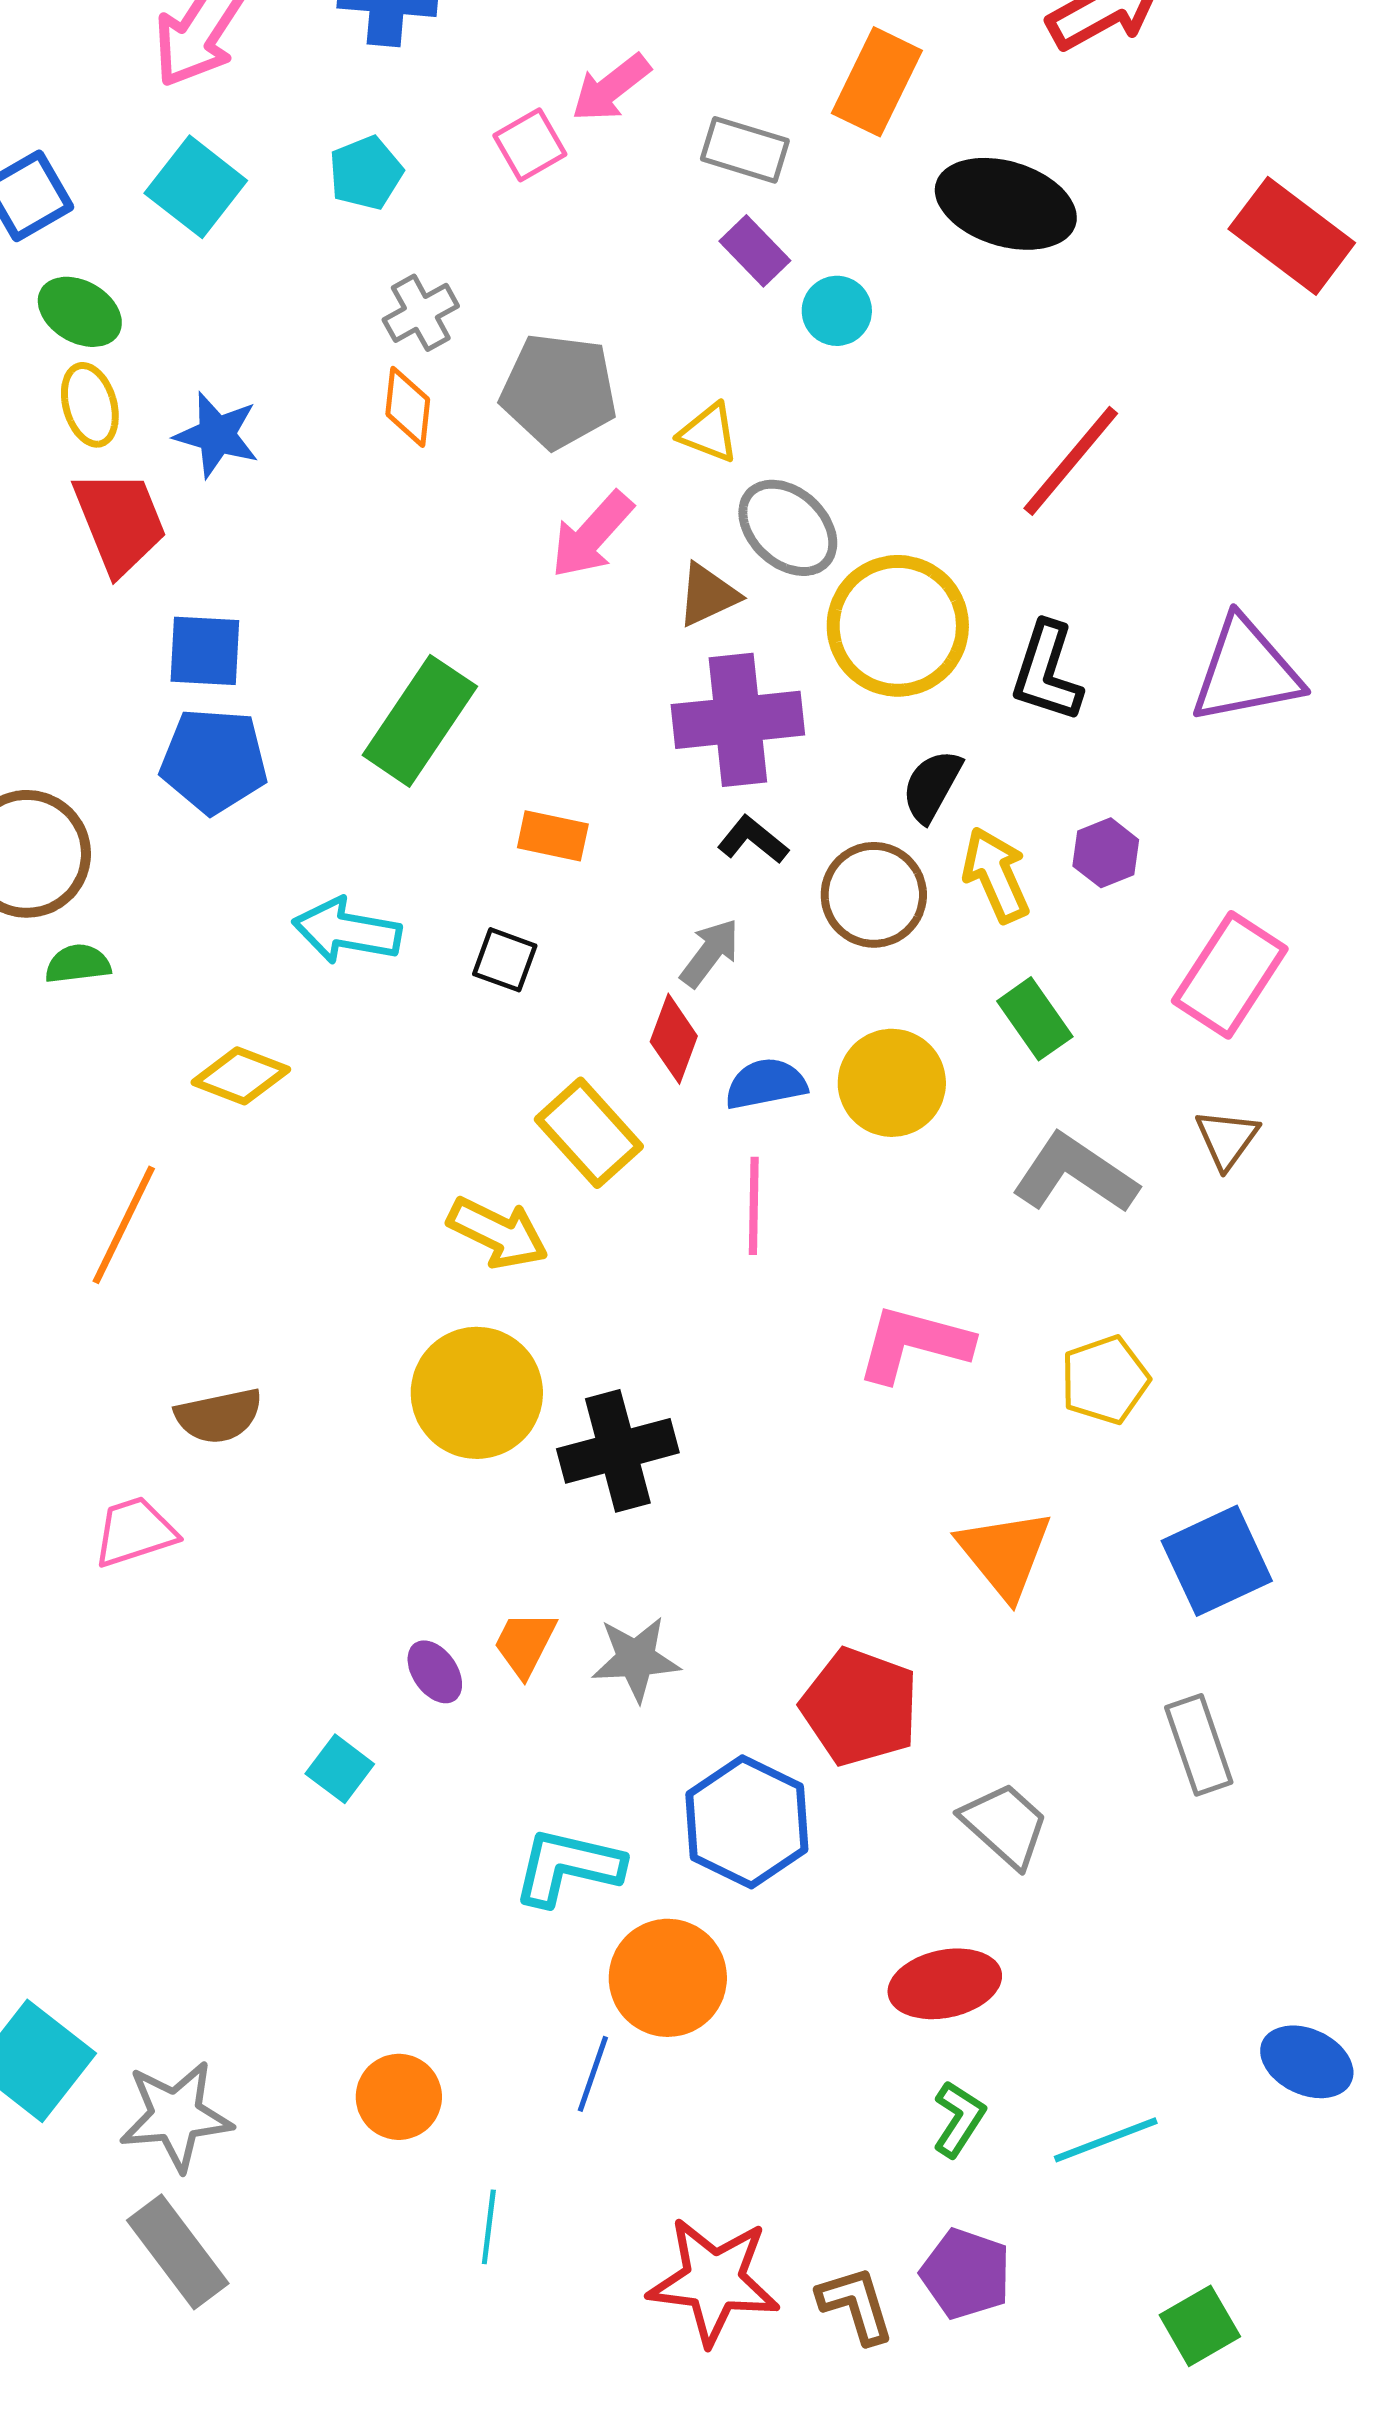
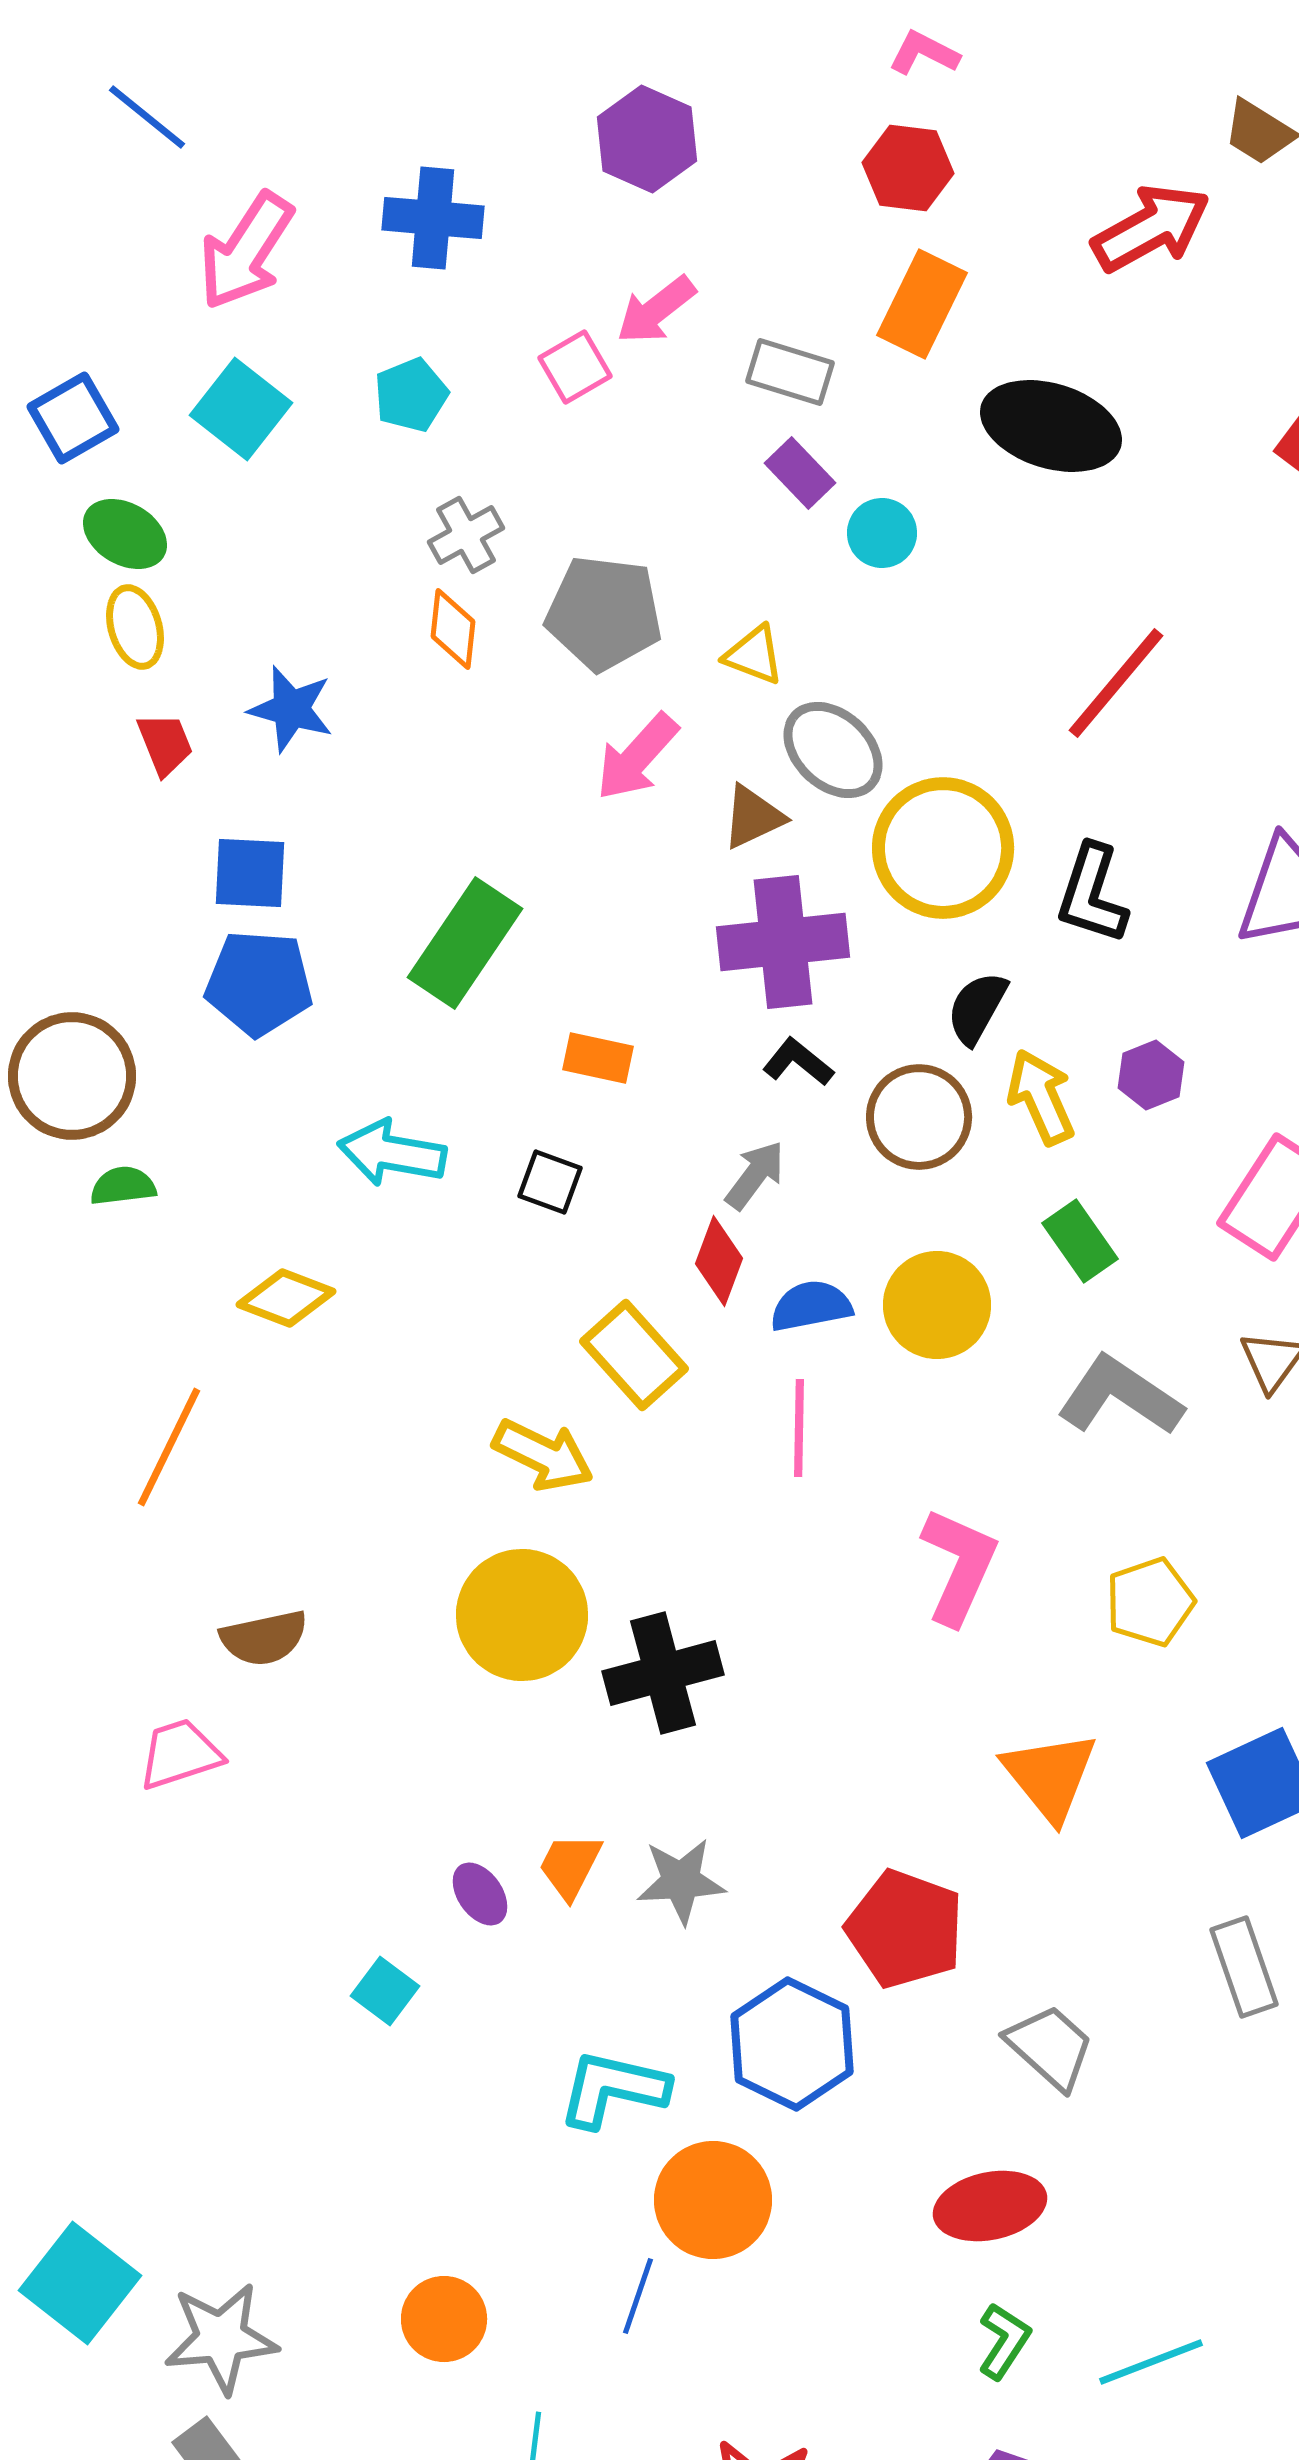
blue star: (217, 435) -> (291, 709), moved
red trapezoid: (120, 522) -> (165, 744), size x0.6
pink L-shape: (914, 1344) -> (959, 1566), turned 99

